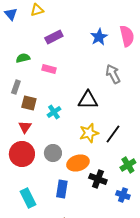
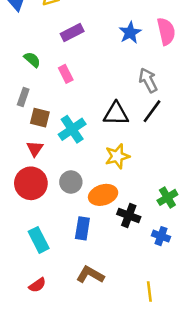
green semicircle: (23, 58) -> (32, 60), turned 56
pink rectangle: (49, 69) -> (66, 74), turned 48
cyan cross: (54, 112) -> (72, 129), size x1.5
black line: (113, 134) -> (152, 111), moved

